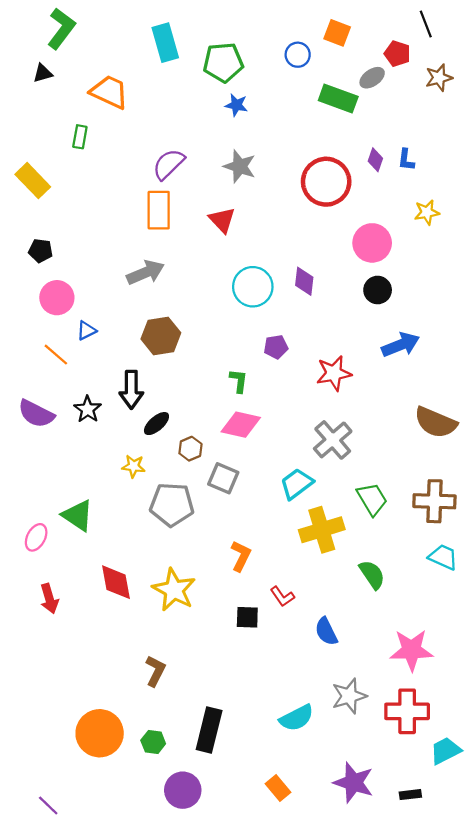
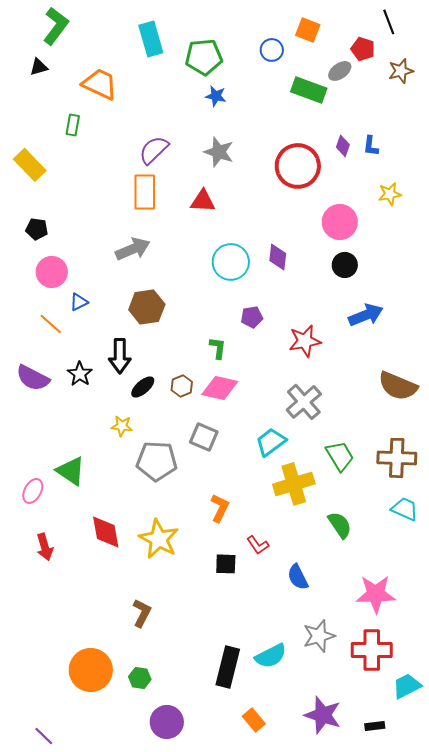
red triangle: (222, 220) -> (203, 201), turned -44
brown hexagon: (190, 449) -> (182, 386), moved
black rectangle: (209, 730) -> (228, 667), moved

